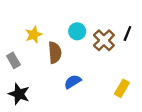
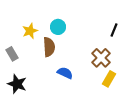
cyan circle: (77, 31) -> (58, 27), moved
brown cross: (104, 40) -> (101, 58), moved
blue semicircle: (73, 82) -> (65, 73), turned 56

